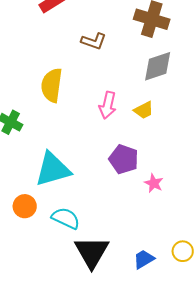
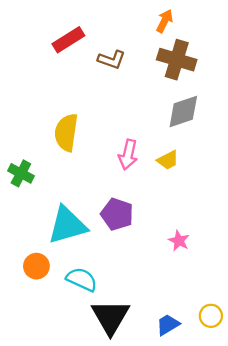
brown L-shape: (94, 41) -> (112, 60), moved
purple pentagon: (124, 159) -> (117, 214), moved

